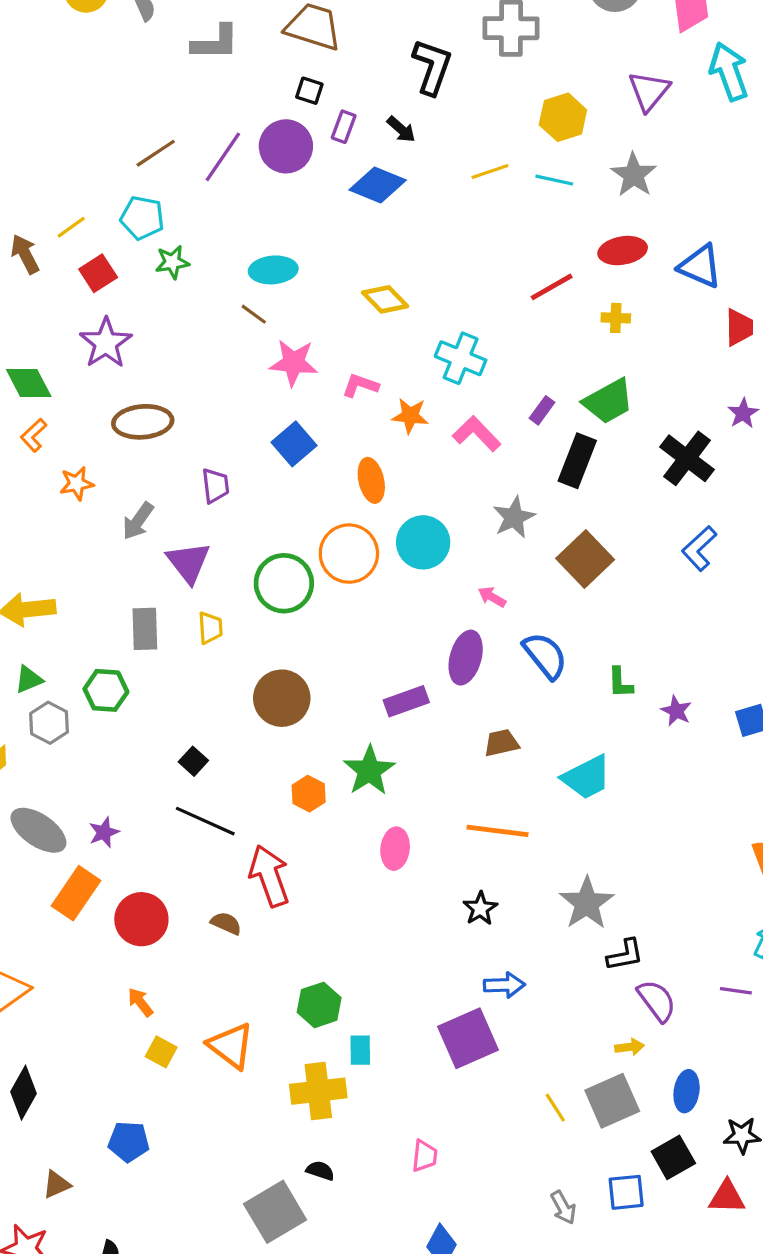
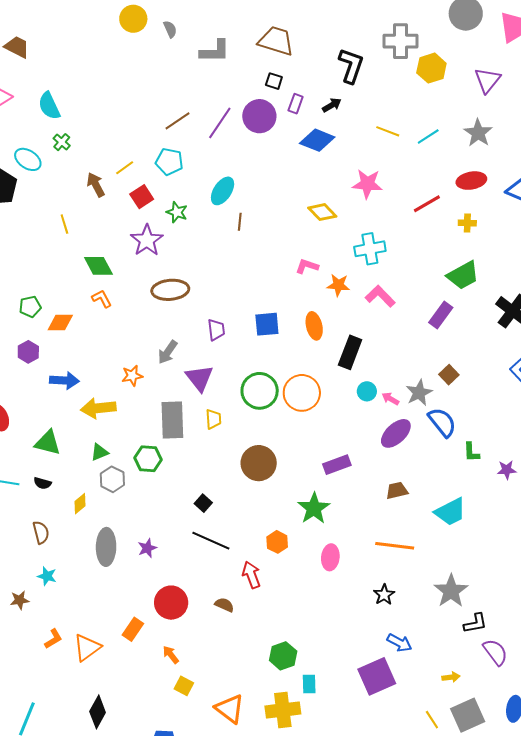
yellow hexagon: (563, 117) -> (431, 68), moved
black arrow: (401, 129) -> (332, 105), turned -72
yellow line: (490, 171) -> (388, 131), turned 40
cyan line: (554, 180) -> (428, 136), turned -45
green star: (172, 262) -> (177, 212), moved, turned 30
cyan ellipse: (273, 270) -> (223, 191), moved, turned -52
brown line: (254, 314) -> (240, 222), turned 60
cyan cross: (461, 358) -> (370, 249), turned -32
pink star: (294, 363) -> (367, 184), moved
purple rectangle: (542, 410) -> (441, 315), moved, size x1.5
orange L-shape: (34, 435) -> (102, 299), turned 105
blue square: (294, 444) -> (267, 324), moved, turned 36
black rectangle: (577, 461) -> (350, 352), moved
orange star: (77, 483) -> (132, 376), moved
gray star: (514, 517) -> (419, 393), moved
cyan circle: (423, 542) -> (367, 391), moved, size x0.6
orange circle: (349, 554) -> (302, 393), moved
brown square: (585, 559) -> (449, 375), size x0.6
gray rectangle: (145, 629) -> (172, 420), size x1.4
blue semicircle: (545, 656) -> (442, 422), moved
purple ellipse: (466, 658) -> (396, 433), moved, turned 32
purple star: (676, 711) -> (507, 470), turned -30
orange hexagon: (309, 794) -> (277, 542), moved
gray ellipse: (38, 830) -> (106, 547), turned 57
red arrow: (269, 876) -> (251, 575), size x0.7
orange rectangle: (76, 893) -> (133, 629), moved, size x0.7
blue arrow: (504, 985) -> (399, 643), turned 30
orange triangle: (231, 1046) -> (230, 709), moved
yellow arrow: (629, 1047) -> (451, 677), moved

